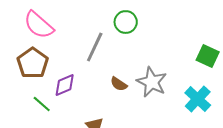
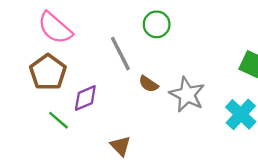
gray line: (95, 47) -> (120, 54), turned -52
brown semicircle: (119, 84) -> (148, 84), moved

